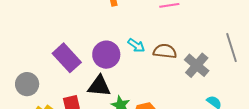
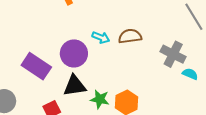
gray cross: (197, 65) -> (173, 54), moved

